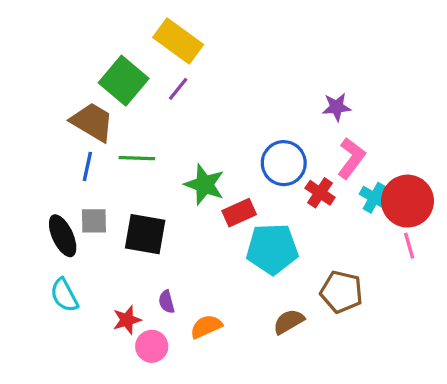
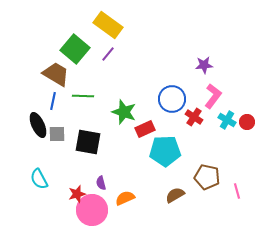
red circle: (407, 201) -> (247, 122), size x0.5
black ellipse: (63, 236) -> (38, 125), moved
pink line: (409, 246) -> (237, 191), moved
pink circle: (152, 346) -> (92, 210), size x1.6

